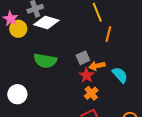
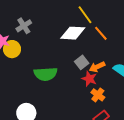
white diamond: (46, 22) -> (73, 33), moved
orange line: (108, 34) -> (101, 33), turned -42

